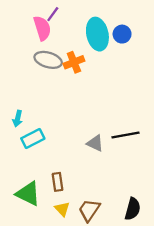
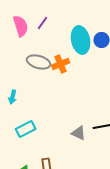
pink semicircle: (42, 28) -> (21, 26), moved
cyan arrow: (18, 119) -> (13, 97), moved

